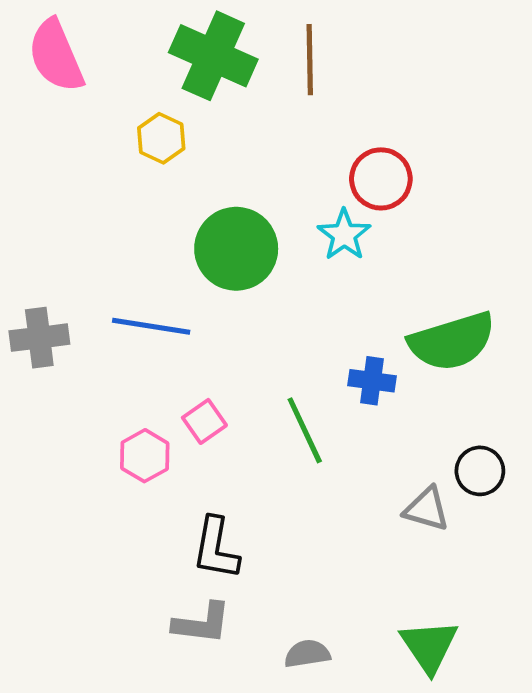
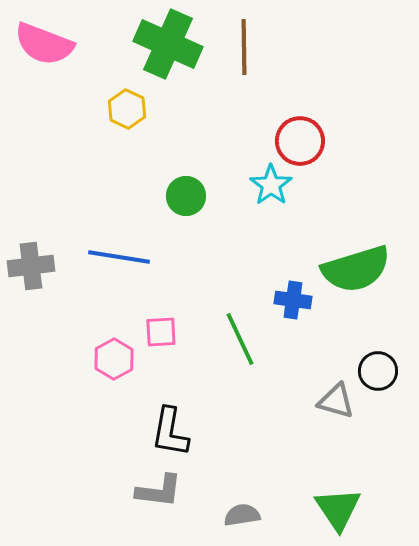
pink semicircle: (56, 56) -> (44, 44), turned -46
green circle: (236, 249) -> (186, 196), size x0.6
pink square: (204, 421) -> (161, 332), turned 32

